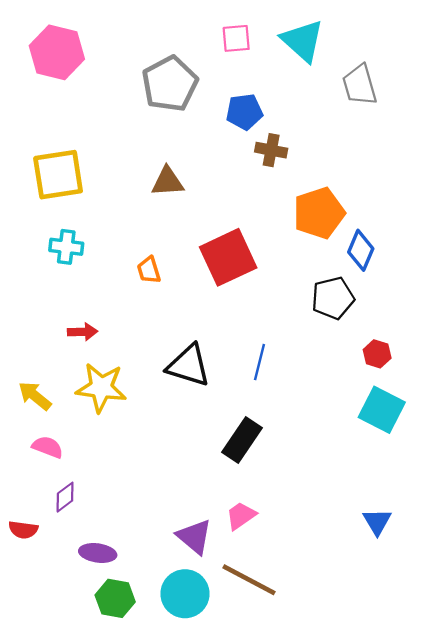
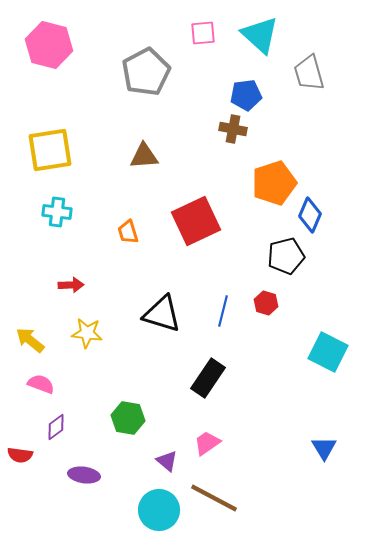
blue pentagon: (244, 112) -> (246, 95), moved
red hexagon: (377, 354) -> (266, 303), moved
yellow star: (101, 388) -> (87, 333), size x0.7
purple triangle: (194, 537) -> (167, 461), size x0.7
green hexagon: (115, 598) -> (128, 418), moved

